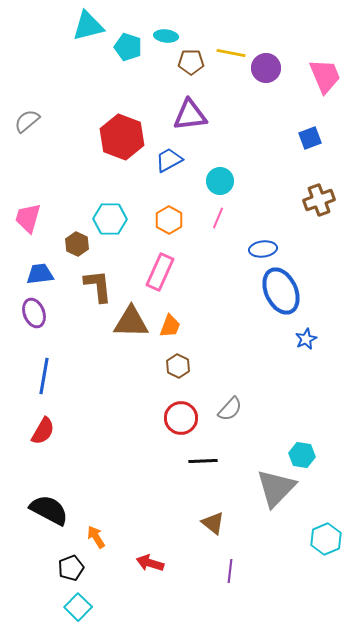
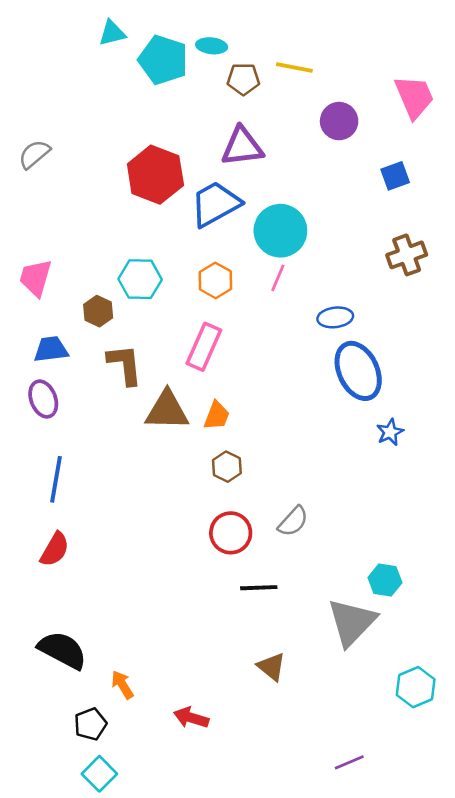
cyan triangle: (88, 26) -> (112, 33), size x0.7
cyan pentagon: (128, 47) -> (163, 60), size x1.4
purple circle: (266, 68) -> (339, 121), moved
blue trapezoid: (169, 160) -> (215, 204), size x1.5
cyan circle: (220, 181) -> (280, 231), size x1.5
purple line: (230, 571) -> (349, 762), moved, turned 60

